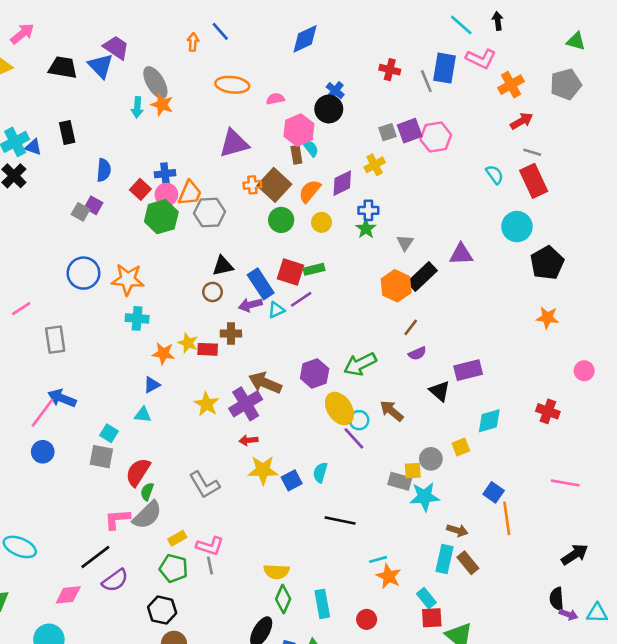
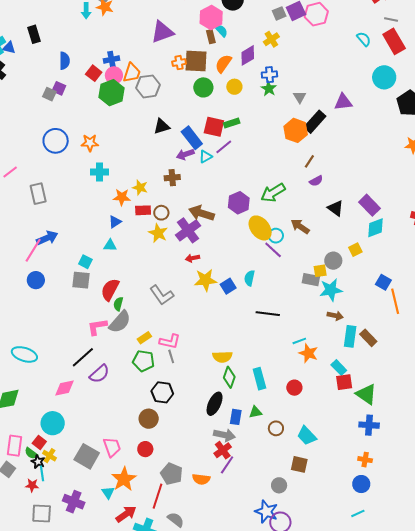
brown square: (274, 185) -> (196, 61), turned -35
orange star: (128, 279) -> (90, 143), size x0.7
brown circle: (213, 292) -> (161, 213), moved
red rectangle: (208, 349) -> (143, 210), moved
purple rectangle: (468, 370) -> (369, 205), moved, turned 65
blue arrow: (62, 398) -> (47, 238), turned 140
brown arrow: (457, 530) -> (335, 316), moved
black hexagon: (162, 610) -> (162, 392), moved

